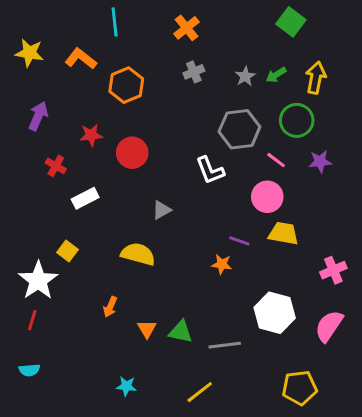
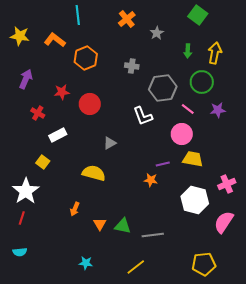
gray cross: (194, 72) -> (132, 66), moved, turned 32
green arrow: (276, 75) -> (188, 51), turned -56
gray star: (245, 76) -> (157, 33), moved
purple line: (239, 241) -> (163, 164), turned -32
yellow square: (68, 251) -> (43, 162), moved
white hexagon: (275, 313) -> (195, 200), moved

